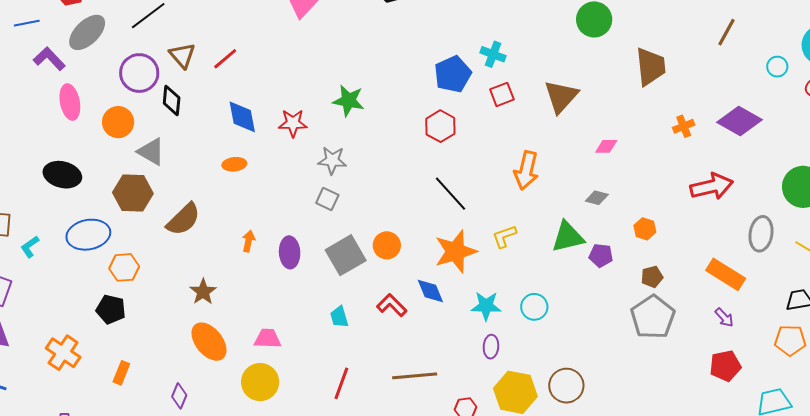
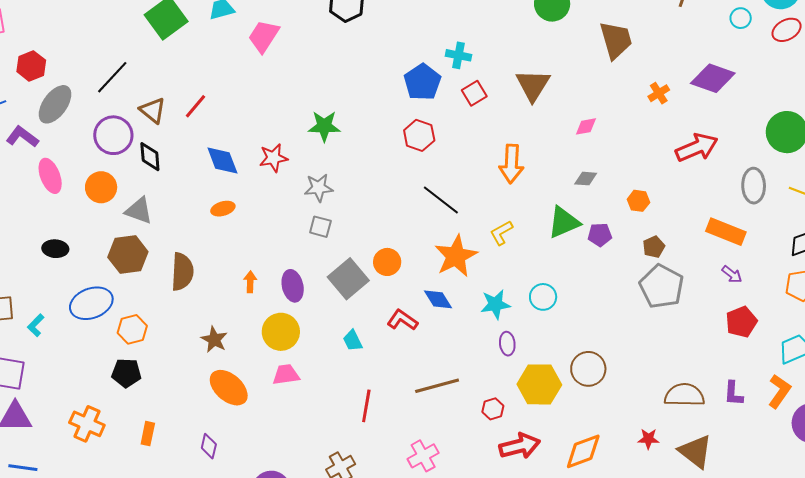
black ellipse: (62, 175) -> (55, 249), size x0.7
brown semicircle: (183, 219) -> (182, 272), turned -33
yellow circle: (260, 382) -> (281, 332), moved

